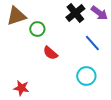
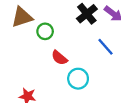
cyan circle: (86, 76) -> (78, 79), moved

